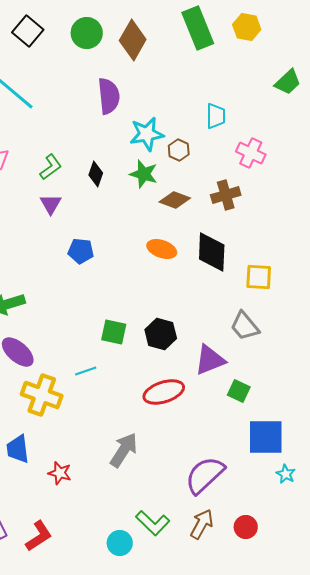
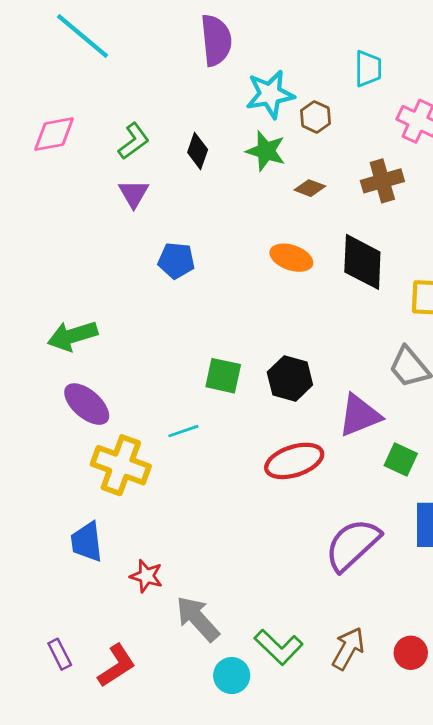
brown diamond: (175, 200) -> (310, 188), size x0.7
gray arrow: (124, 450) -> (198, 619), moved, turned -75
purple semicircle: (205, 475) -> (352, 545), moved

